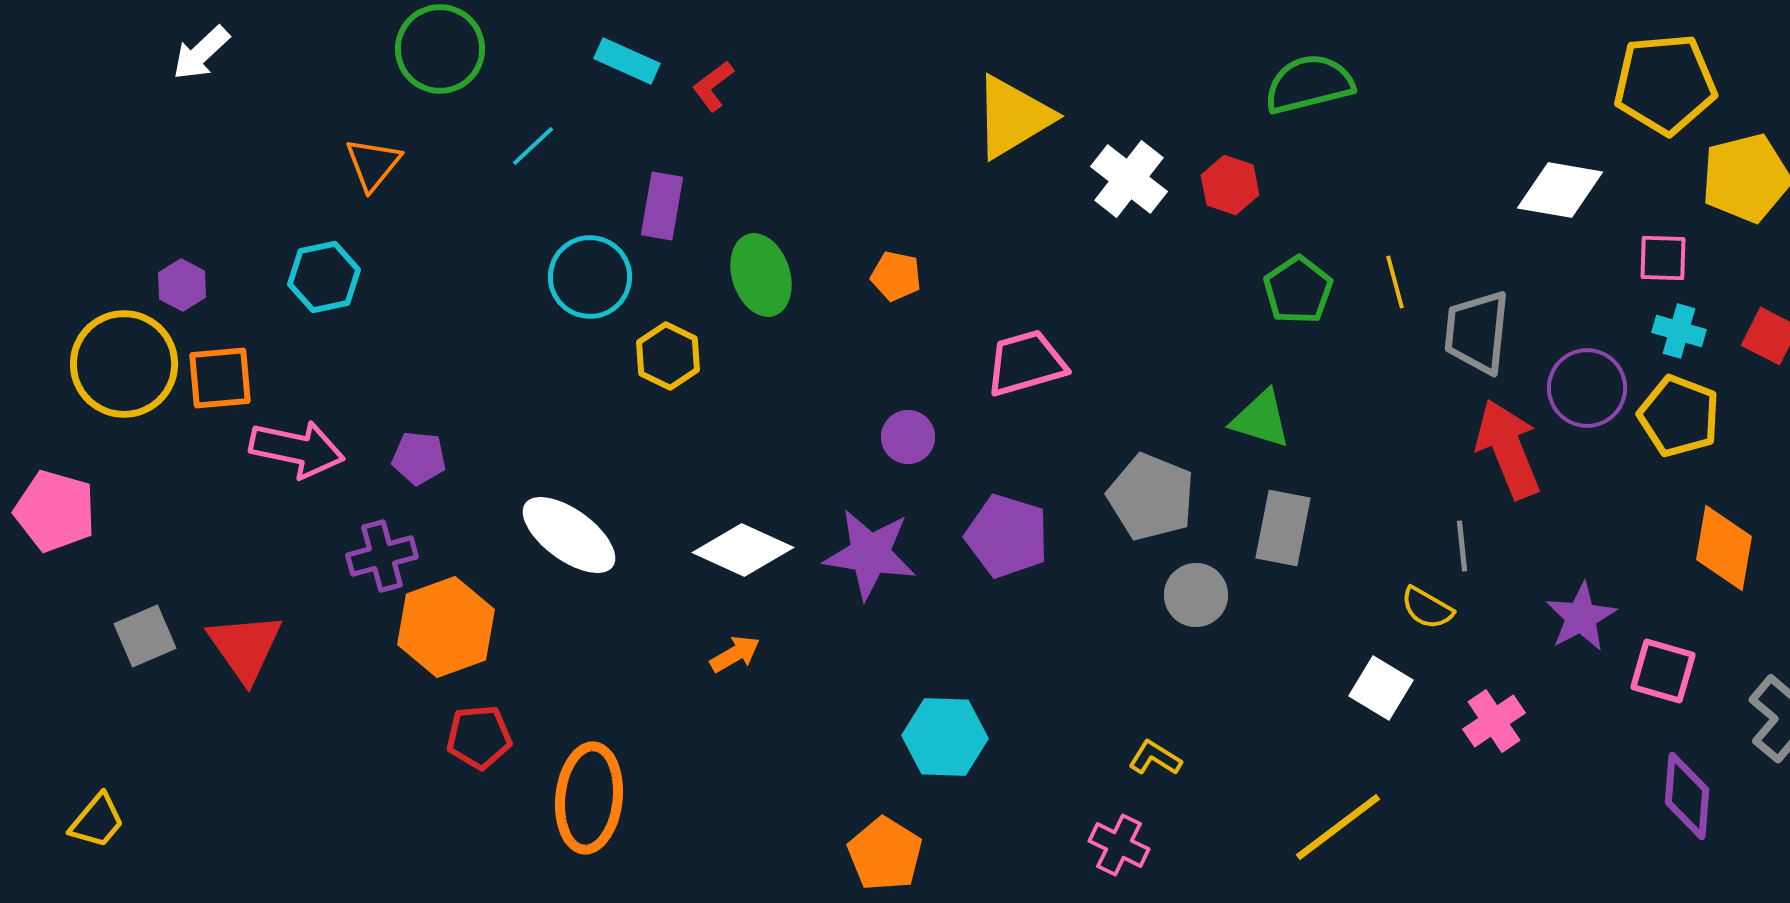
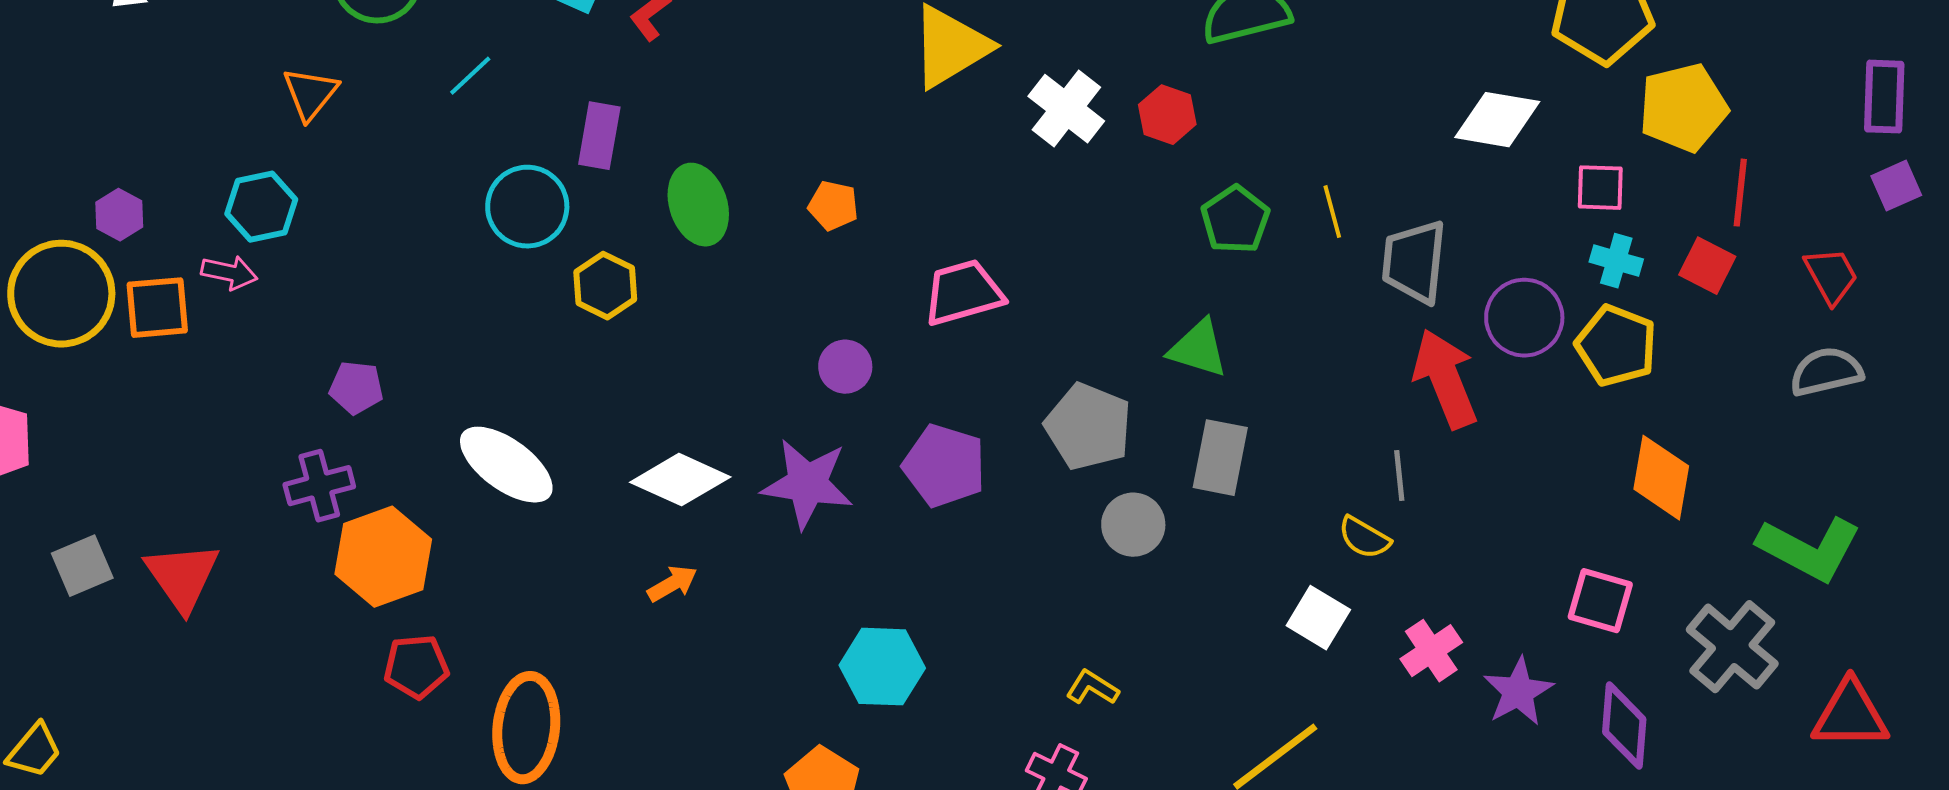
pink arrow: (297, 449) -> (229, 273), moved, size x0.6
purple star: (1581, 617) -> (1518, 692), moved

